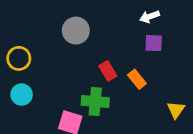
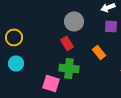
gray circle: (76, 31) -> (74, 21), moved
red rectangle: (108, 71) -> (67, 43), moved

